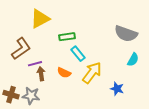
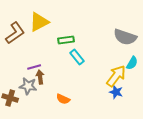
brown L-shape: (21, 49) -> (15, 33), moved
orange semicircle: (64, 73) -> (63, 99), moved
yellow arrow: (92, 73) -> (116, 76), moved
gray star: (31, 96) -> (28, 86), moved

